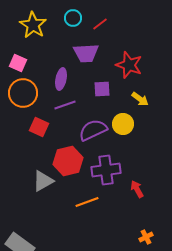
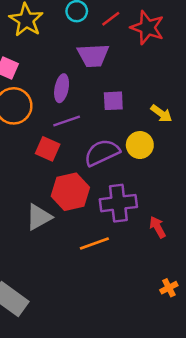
red star: (129, 65) -> (147, 28), moved
red square: (39, 127) -> (48, 149), moved

